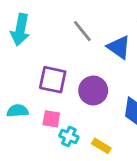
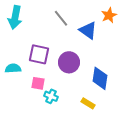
cyan semicircle: (18, 111) -> (13, 68), moved
yellow rectangle: (101, 146) -> (88, 103), moved

